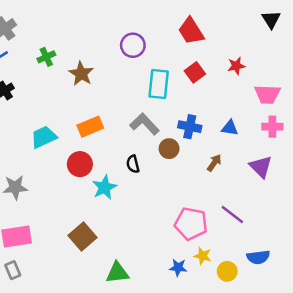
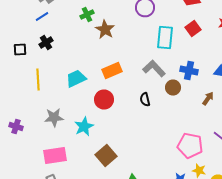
green cross: (46, 57) -> (87, 14), moved
cyan star: (104, 187) -> (84, 126), moved

